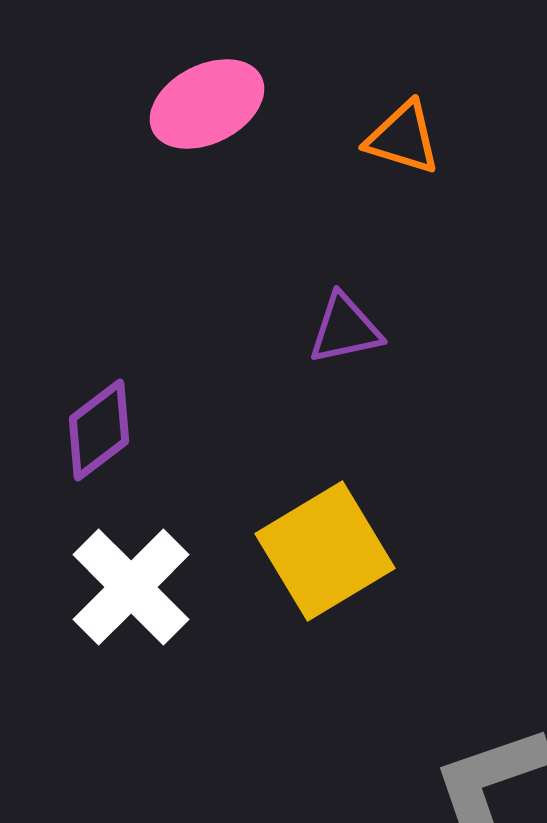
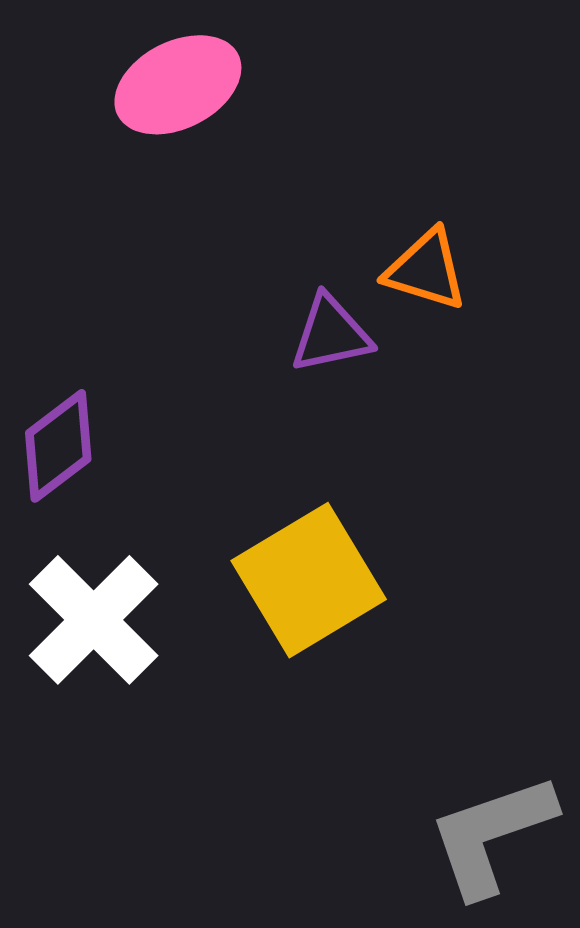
orange triangle: (403, 138) -> (426, 270), moved

